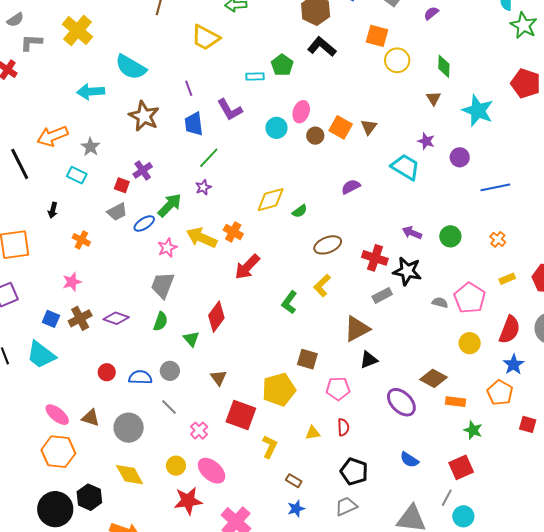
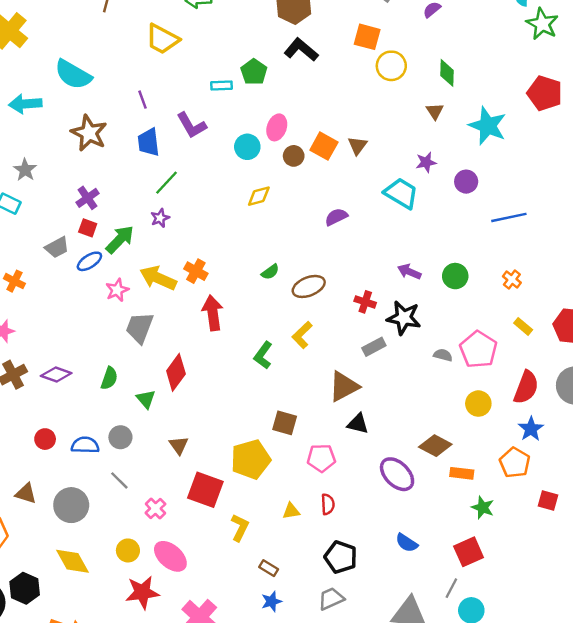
purple star: (426, 141) -> (426, 162), turned -30
red square: (122, 185) -> (88, 228), moved
yellow diamond: (271, 200) -> (259, 196), moved, size x0.7
green semicircle: (300, 211) -> (270, 272), moved
red cross: (375, 258) -> (365, 302), size x0.7
red arrow: (247, 267) -> (213, 313), turned 128
yellow rectangle: (507, 279) -> (523, 326), turned 63
gray trapezoid: (163, 285) -> (140, 328), moved
black triangle: (369, 360) -> (358, 424), turned 36

